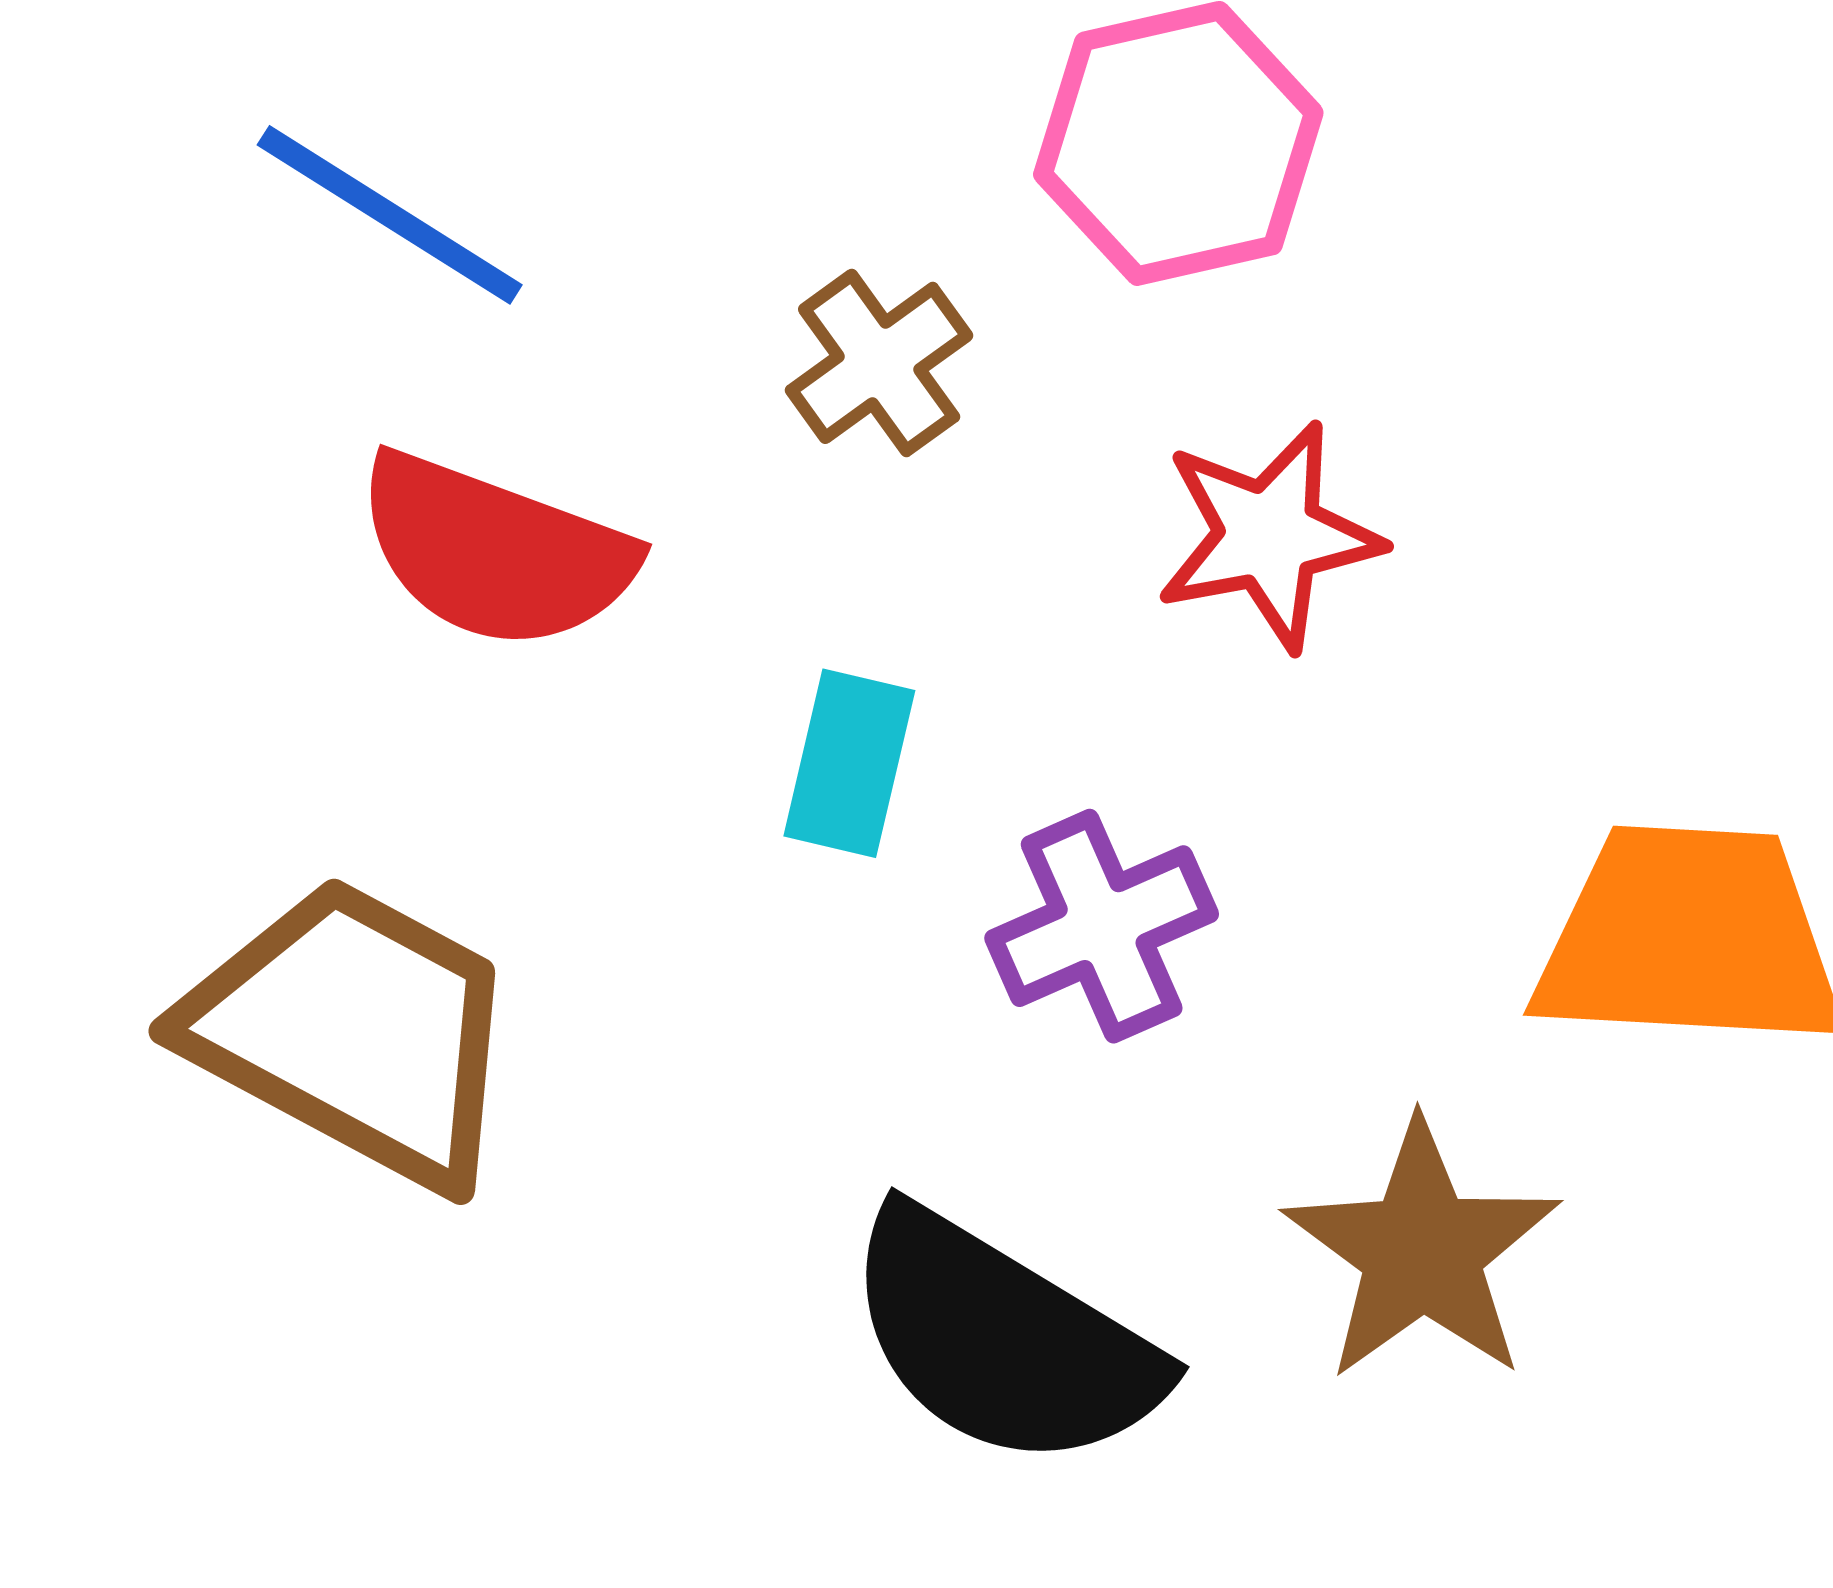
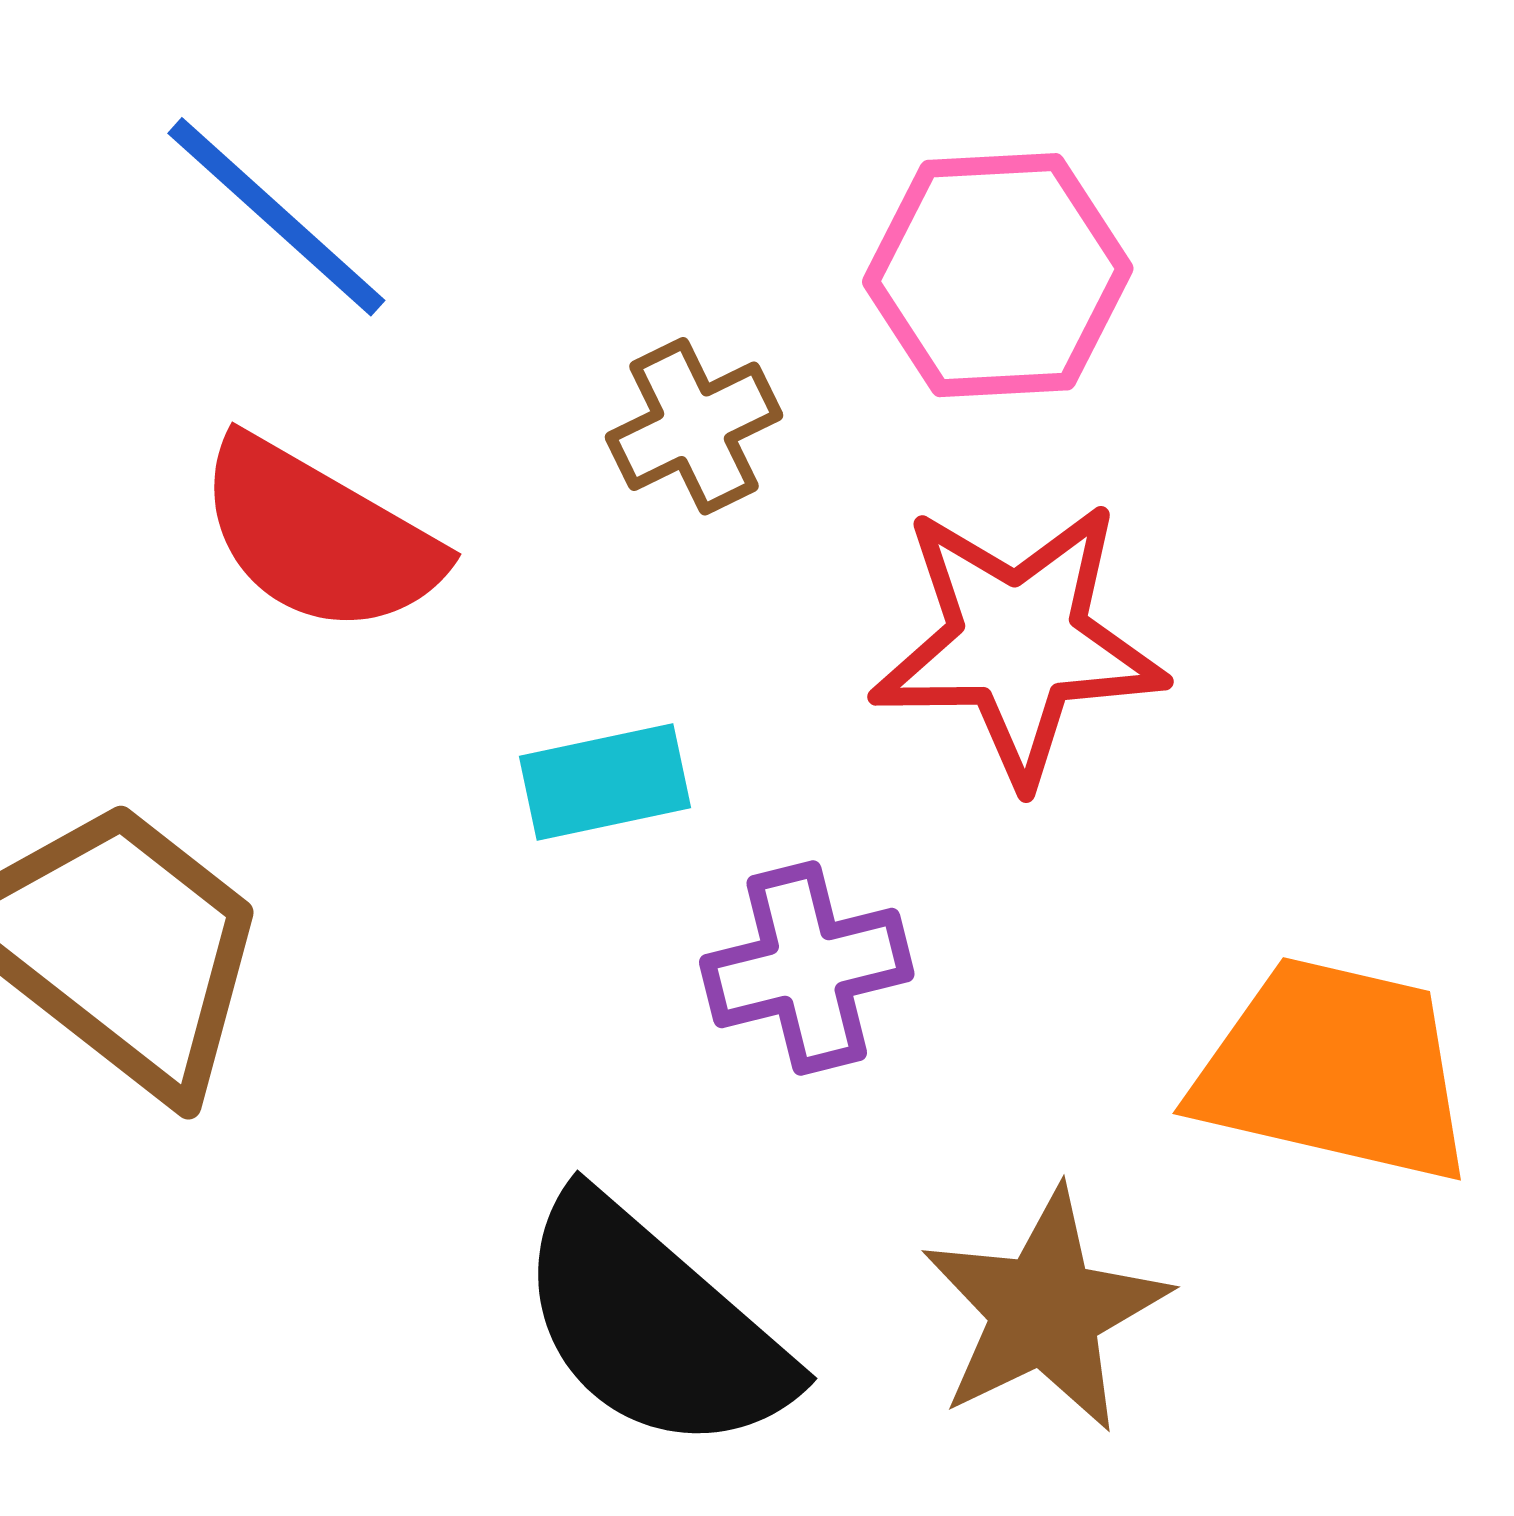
red star: (1269, 536) -> (1018, 642), size x1.4
cyan rectangle: (849, 763) -> (605, 782), turned 55

